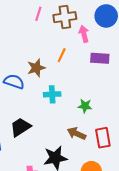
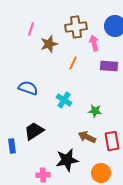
pink line: (38, 14) -> (31, 29), moved
brown star: (36, 68) -> (49, 44), moved
cyan cross: (52, 94) -> (64, 100), turned 35

